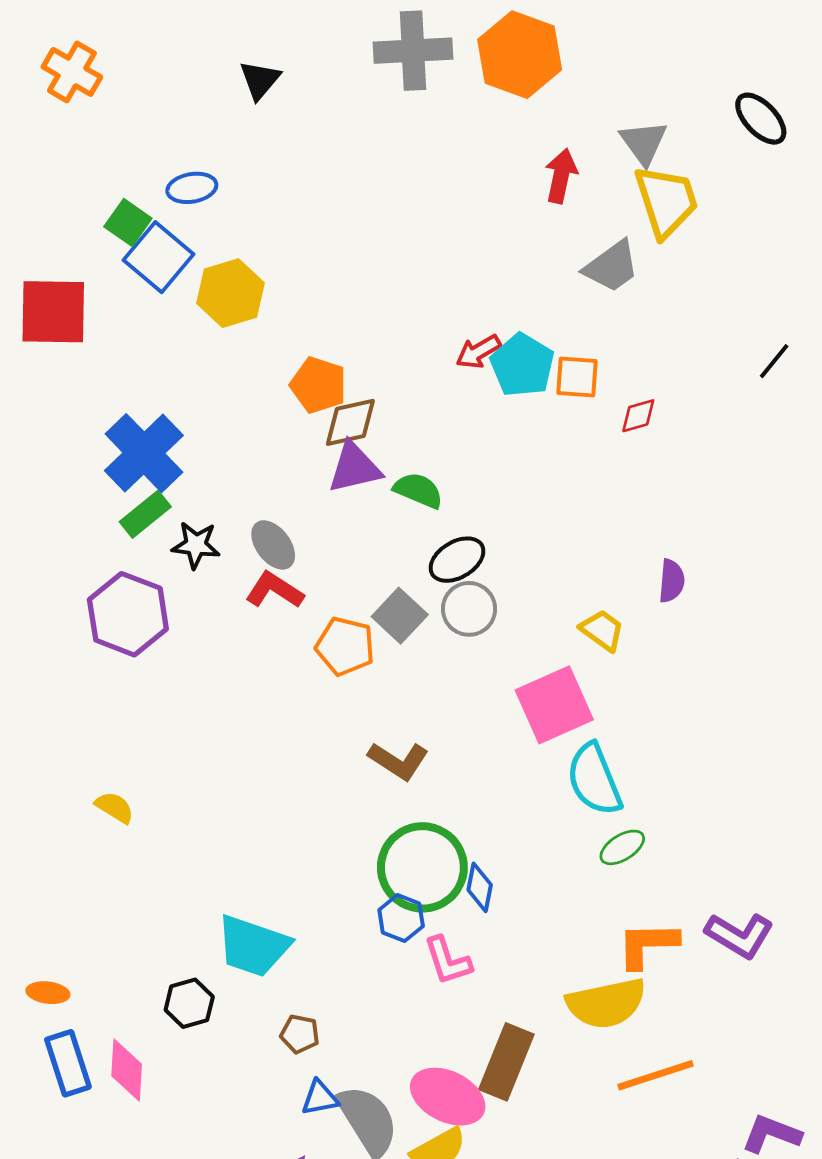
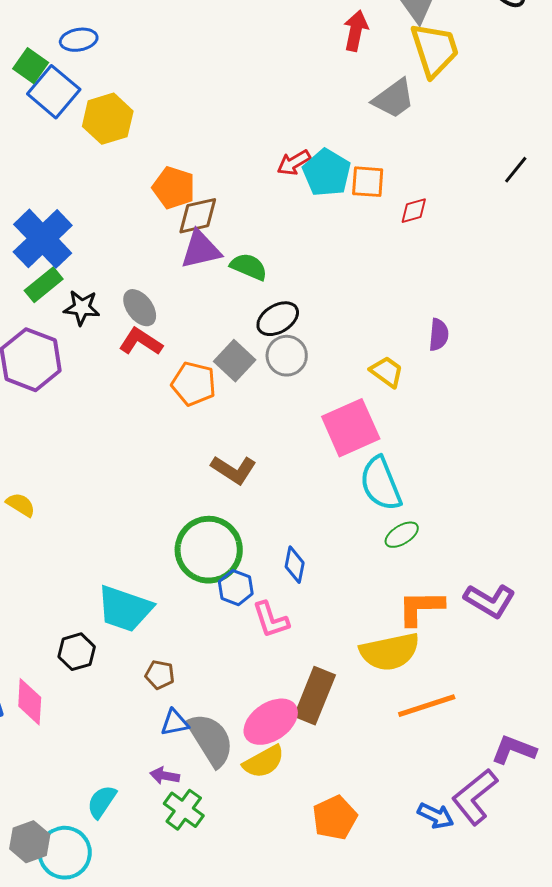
green circle: (422, 867) -> (209, 550), moved
pink ellipse: (448, 1097) -> (271, 722), turned -60

